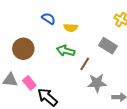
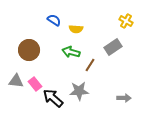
gray rectangle: (108, 46) -> (113, 47), turned -66
gray star: (97, 83) -> (79, 91), moved

